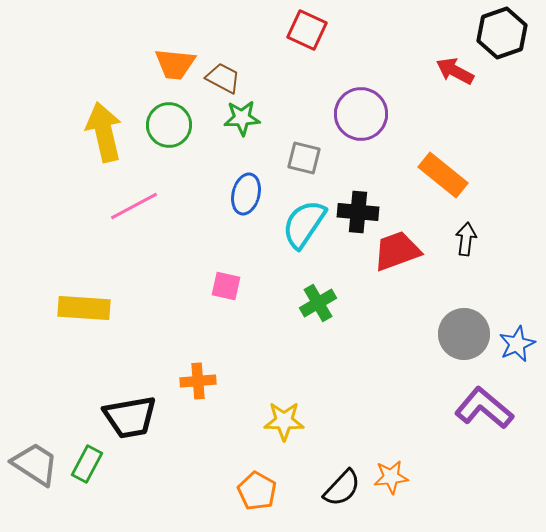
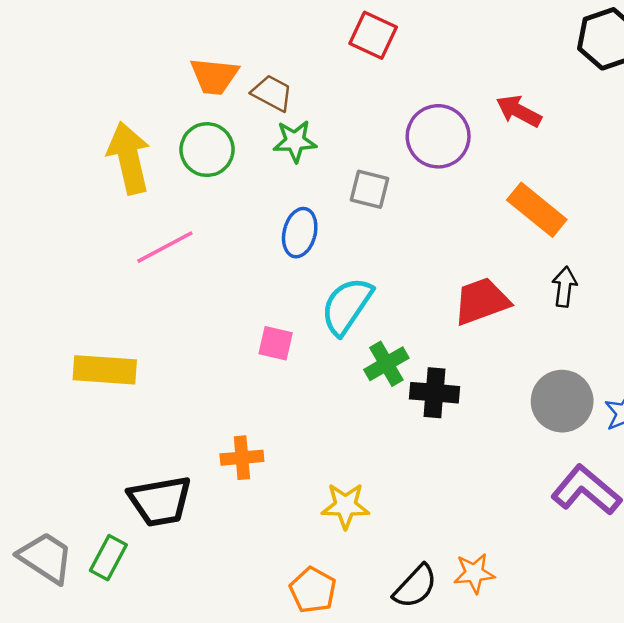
red arrow: (455, 71) -> (519, 111), moved
black cross: (358, 212) -> (435, 393), moved
cyan semicircle: (304, 224) -> (347, 306), moved

